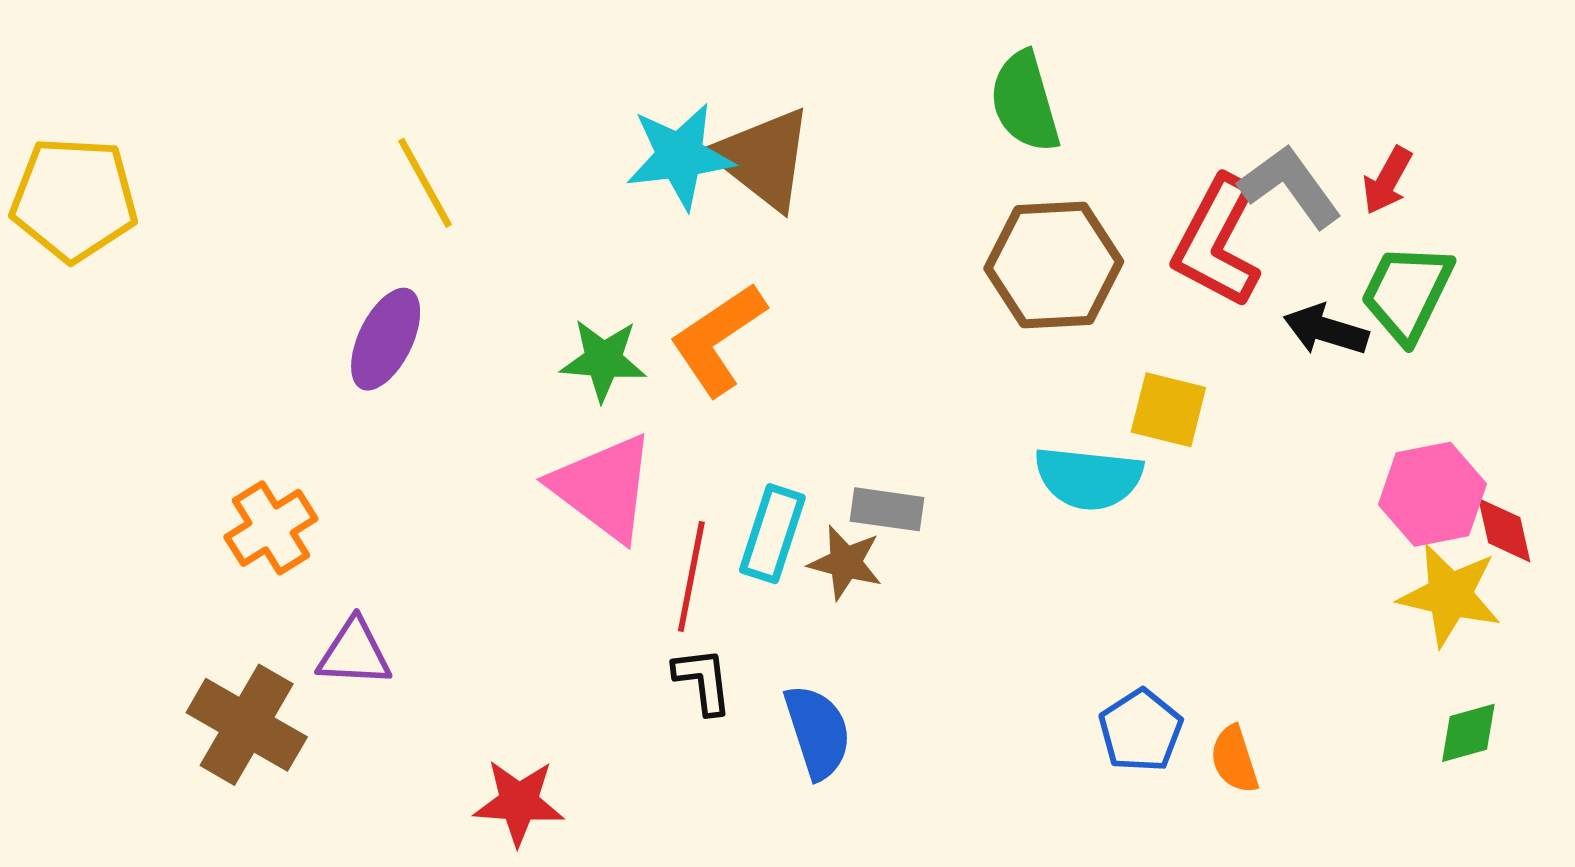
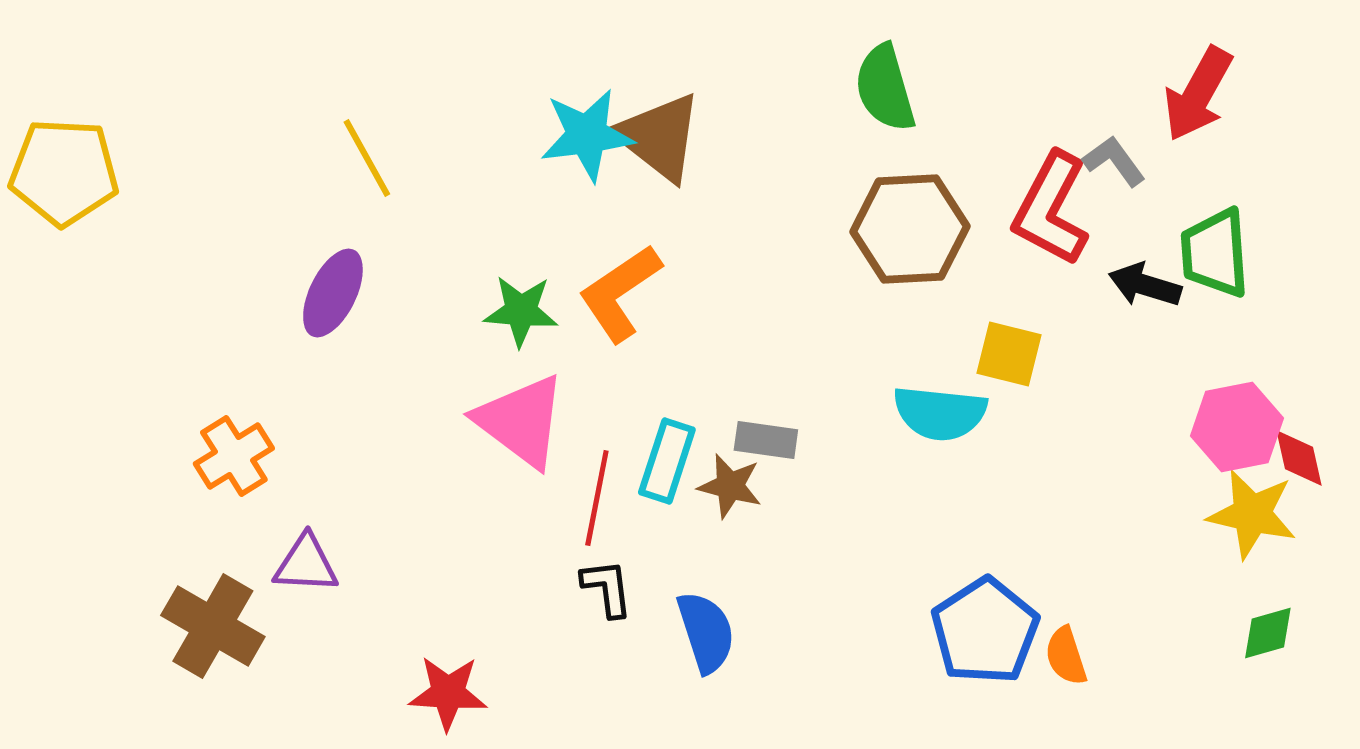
red arrow: (1387, 180) -> (1198, 94), moved, size x1.6
gray L-shape: (1290, 186) -> (1114, 161), size x0.7
green trapezoid: (1407, 293) -> (1215, 253), turned -30
blue pentagon: (1141, 731) -> (985, 631), size x1.5

